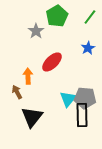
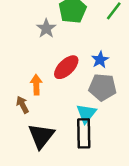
blue star: (88, 48) -> (100, 60), moved
gray pentagon: (85, 98) -> (102, 87), moved
black rectangle: (82, 115) -> (84, 133), moved

